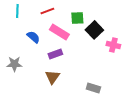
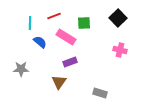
cyan line: (17, 11) -> (30, 23), moved
black square: (94, 30) -> (118, 18), moved
purple rectangle: (55, 54) -> (70, 62), moved

